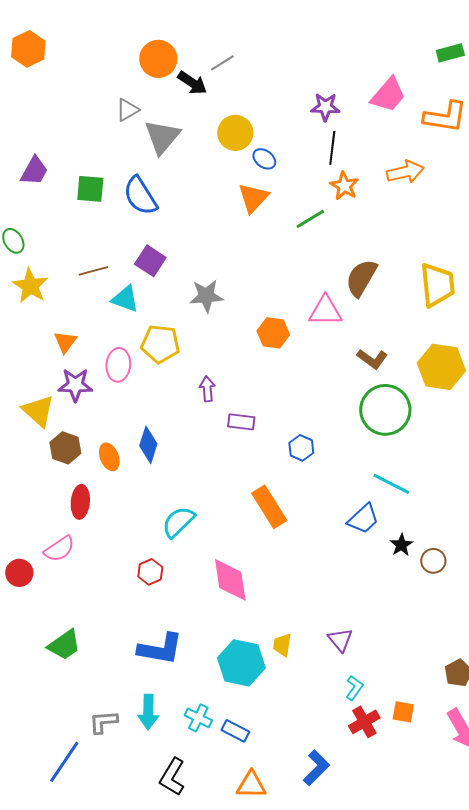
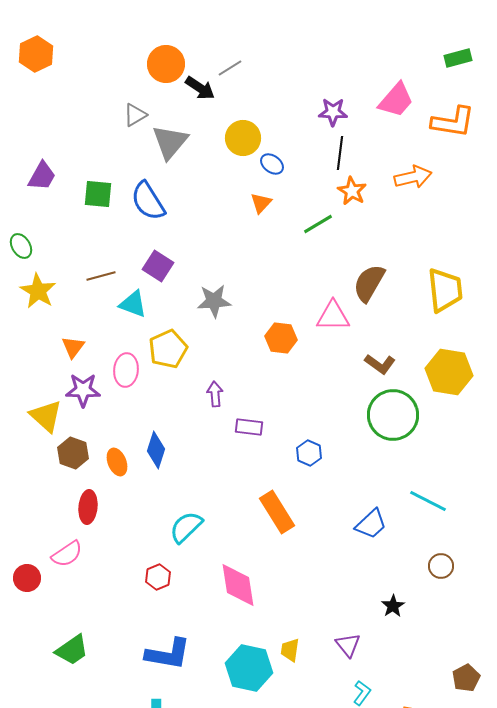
orange triangle: (253, 198) -> (261, 203), size x0.7
yellow pentagon: (160, 344) -> (168, 349), turned -30
cyan line: (391, 484) -> (428, 501), moved
black star: (401, 545) -> (393, 606), moved

